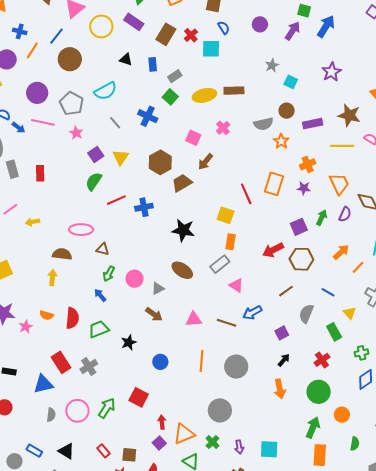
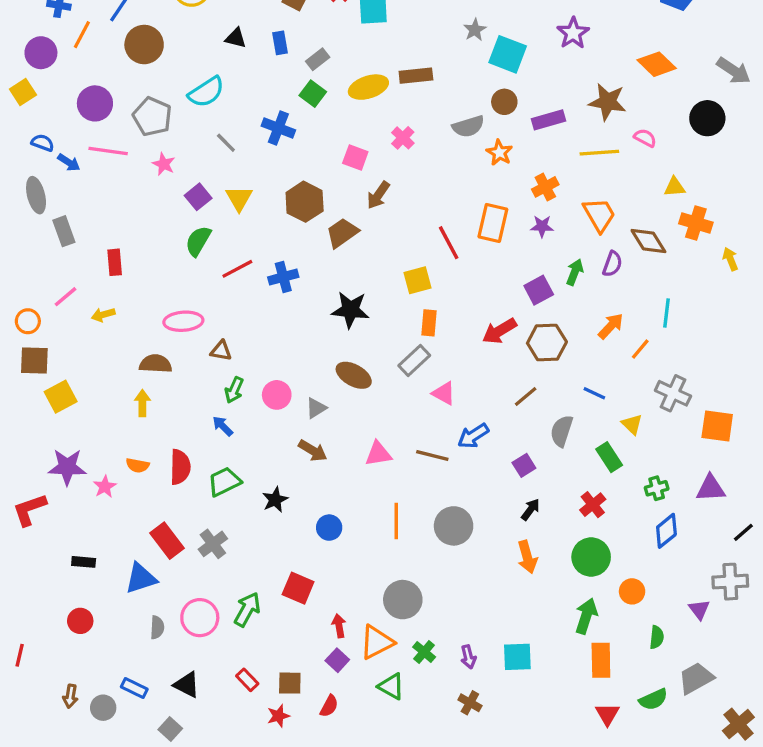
cyan square: (291, 82) -> (508, 54), size x1.6
red rectangle: (40, 173) -> (115, 262), moved
yellow square: (226, 215) -> (418, 280), turned -30
gray circle: (220, 410) -> (403, 600), moved

